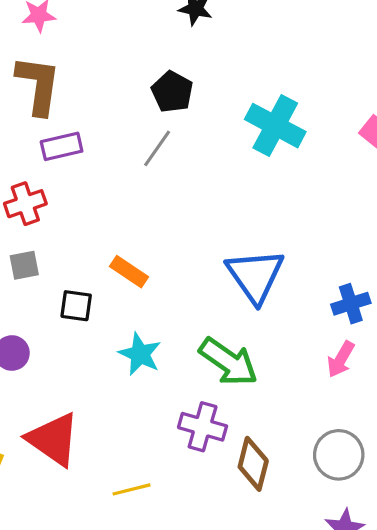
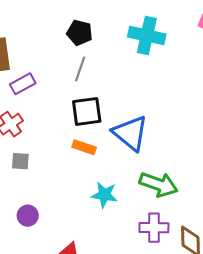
gray square: (24, 265) -> (20, 161), turned 30
blue triangle: (255, 276) -> (130, 133), moved
black square: (76, 306) -> (87, 111), moved, size x1.5

